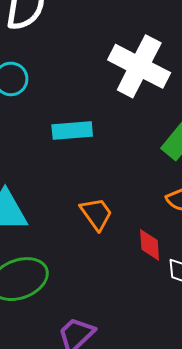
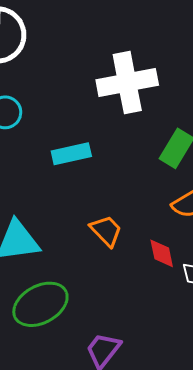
white cross: (139, 66) -> (127, 83), turned -30

